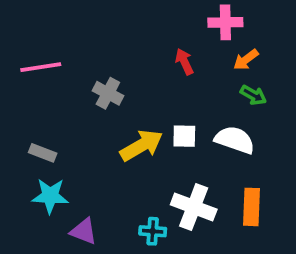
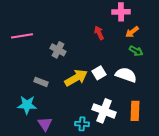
white square: (184, 136) -> (99, 73), turned -32
gray rectangle: (43, 153) -> (41, 82), moved
purple triangle: (84, 231) -> (45, 124), turned 35

